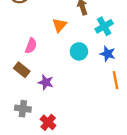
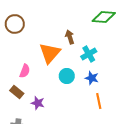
orange triangle: (59, 25) -> (50, 53), size x1.6

